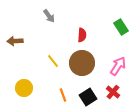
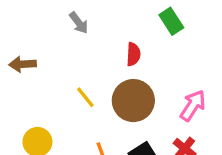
green rectangle: (121, 27) -> (171, 21), moved

